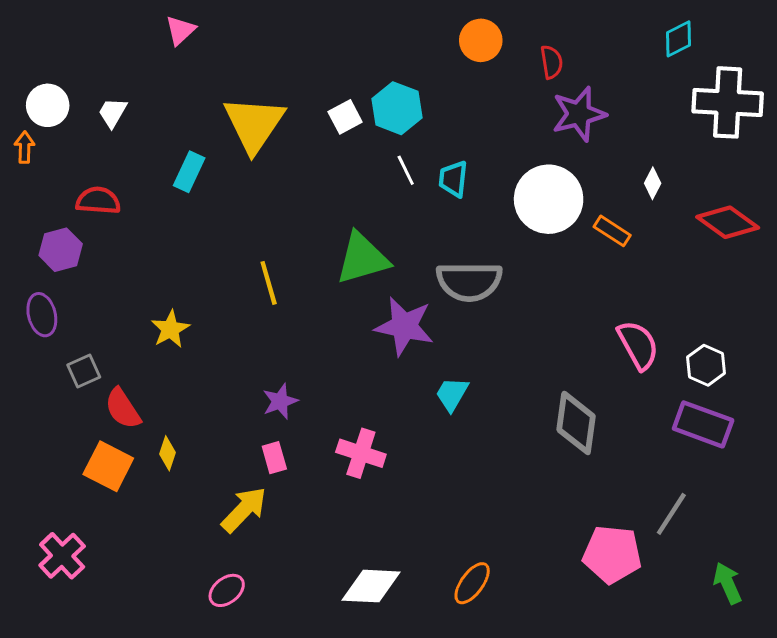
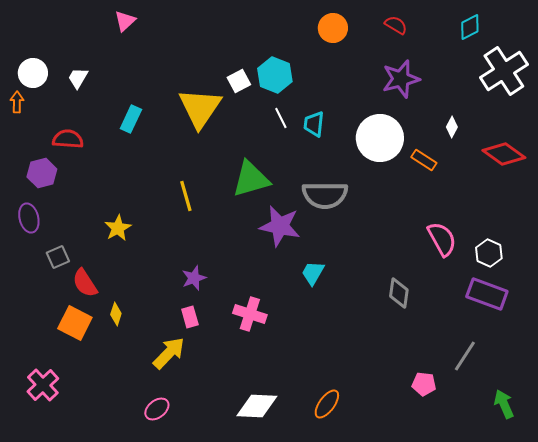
red semicircle: (551, 62) -> (396, 25), moved, turned -50
white cross: (728, 102) -> (504, 71), turned -36
yellow triangle: (254, 124) -> (200, 108), moved
gray diamond: (576, 423) -> (399, 293), size x0.7
pink pentagon: (612, 554) -> (424, 384), size x0.6

